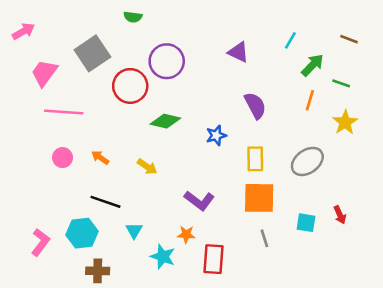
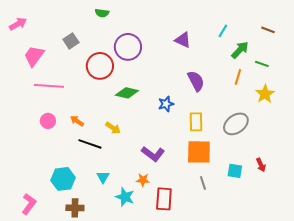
gray square: (92, 53) -> (71, 41), size x0.6
black line: (105, 202) -> (90, 144), moved
pink L-shape: (40, 242) -> (29, 204), moved

